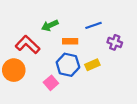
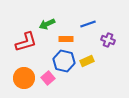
red L-shape: (28, 45) -> (26, 42), turned 120
orange circle: (14, 70) -> (24, 78), moved

